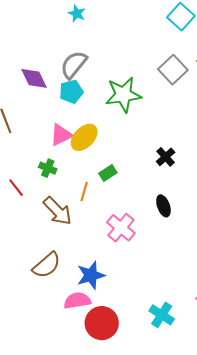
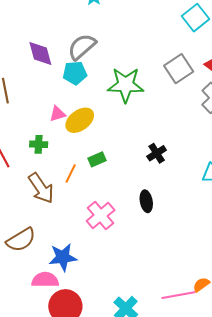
pink triangle: (61, 135) -> (57, 114), size x0.7
green cross: (48, 168) -> (39, 144), turned -30

